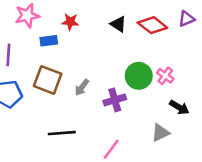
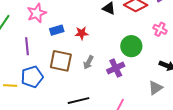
red star: (70, 22) -> (82, 33), moved
pink cross: (165, 76) -> (160, 29), moved

